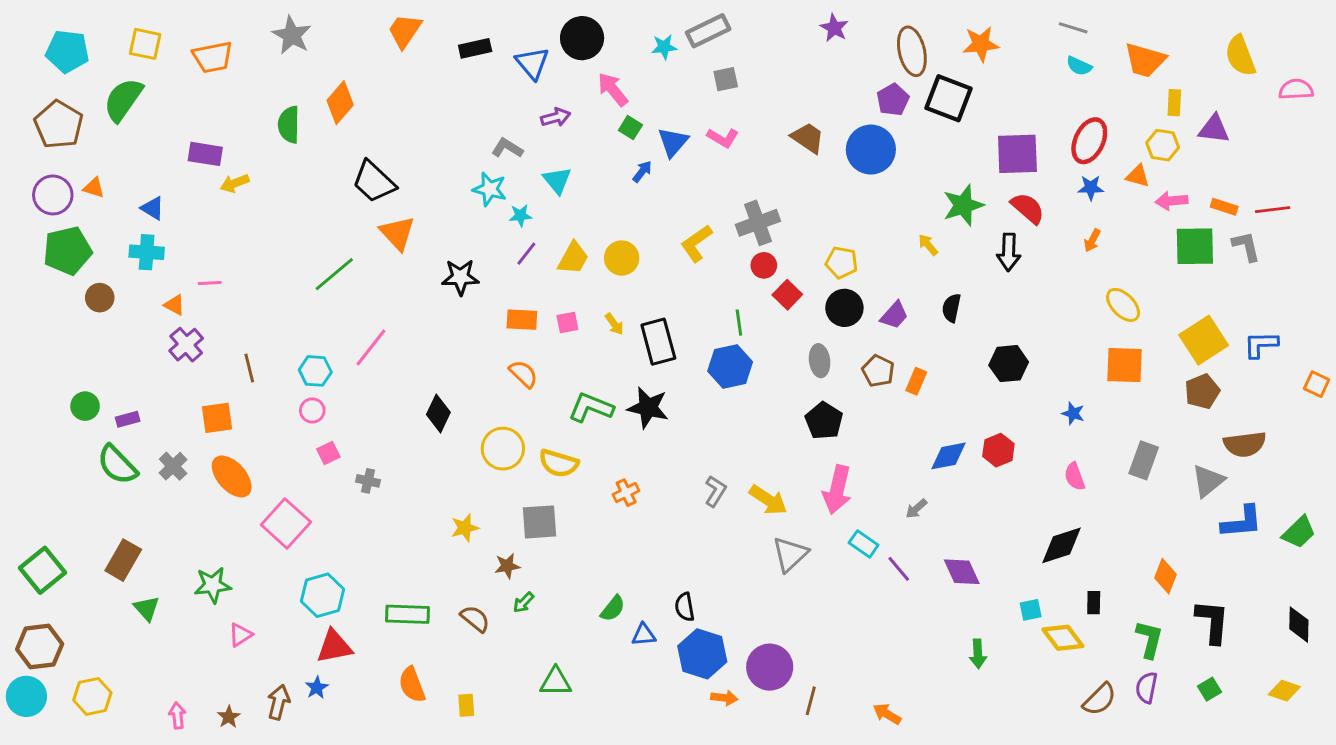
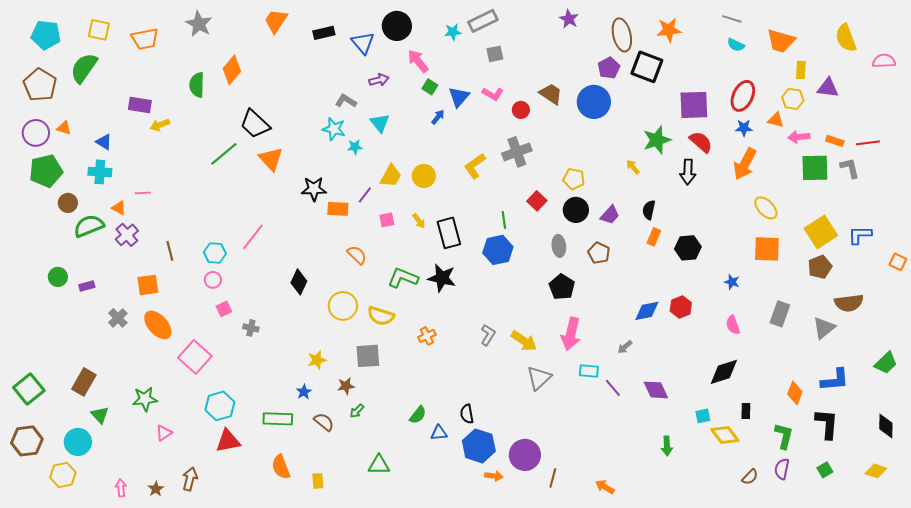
orange arrow: (1092, 240) -> (745, 164), size x2.0
purple line: (526, 254) -> (365, 195), moved
red circle: (764, 265) -> (521, 110), moved
green line: (334, 274) -> (224, 154), moved
orange rectangle: (522, 320) -> (338, 209), moved
orange rectangle: (916, 381) -> (654, 237), moved
green semicircle: (117, 465) -> (89, 226), moved, turned 112
blue L-shape: (1242, 522) -> (835, 380), moved
cyan rectangle: (864, 544) -> (589, 371), turned -30
blue star: (317, 688) -> (304, 392), moved
cyan circle: (26, 696) -> (78, 442), moved
brown semicircle: (1100, 699) -> (750, 477), size x0.7

